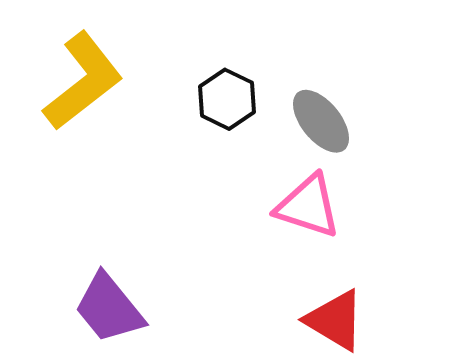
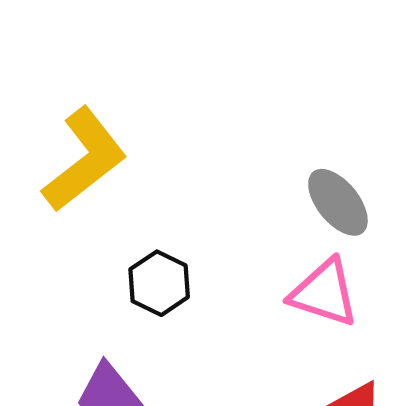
black hexagon: (227, 99) -> (159, 283), moved

